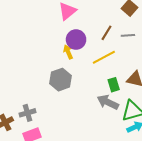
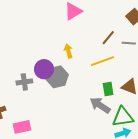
purple circle: (76, 40) -> (44, 69), moved
gray cross: (28, 113) -> (24, 82), moved

